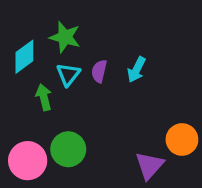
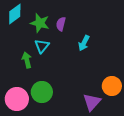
cyan diamond: (24, 57) -> (15, 14), moved
purple semicircle: (99, 71) -> (61, 24), moved

